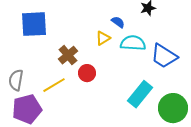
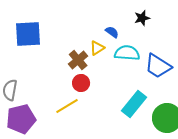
brown cross: (68, 55) -> (78, 60), moved
yellow line: (54, 85) -> (67, 106), moved

